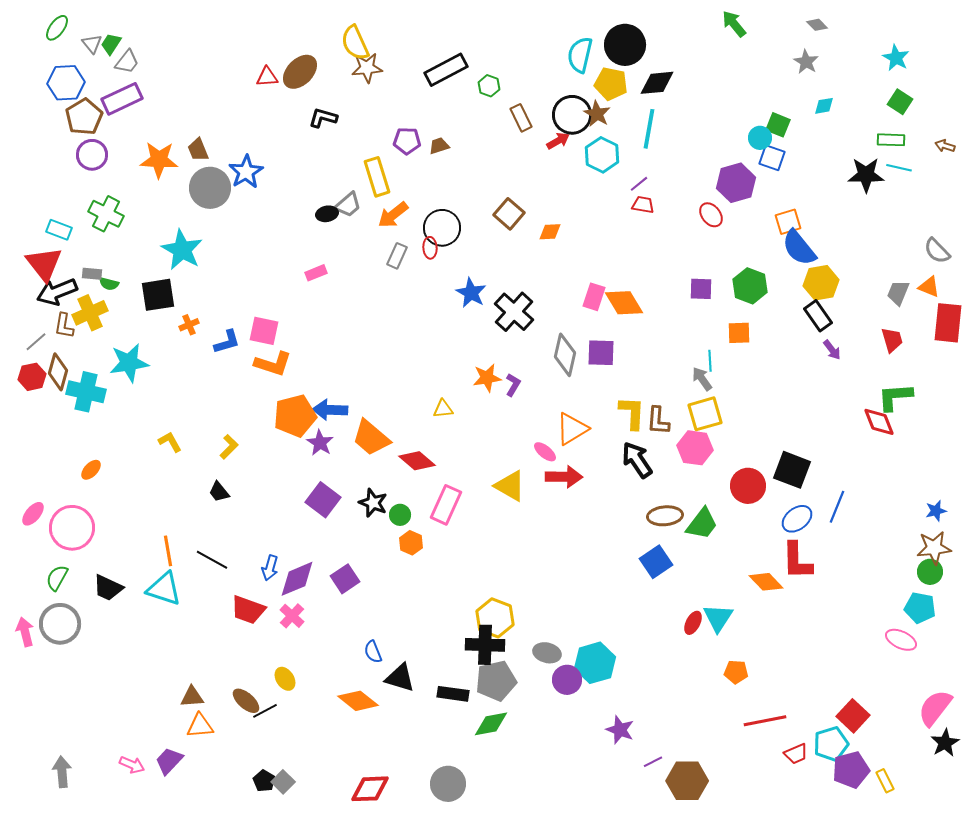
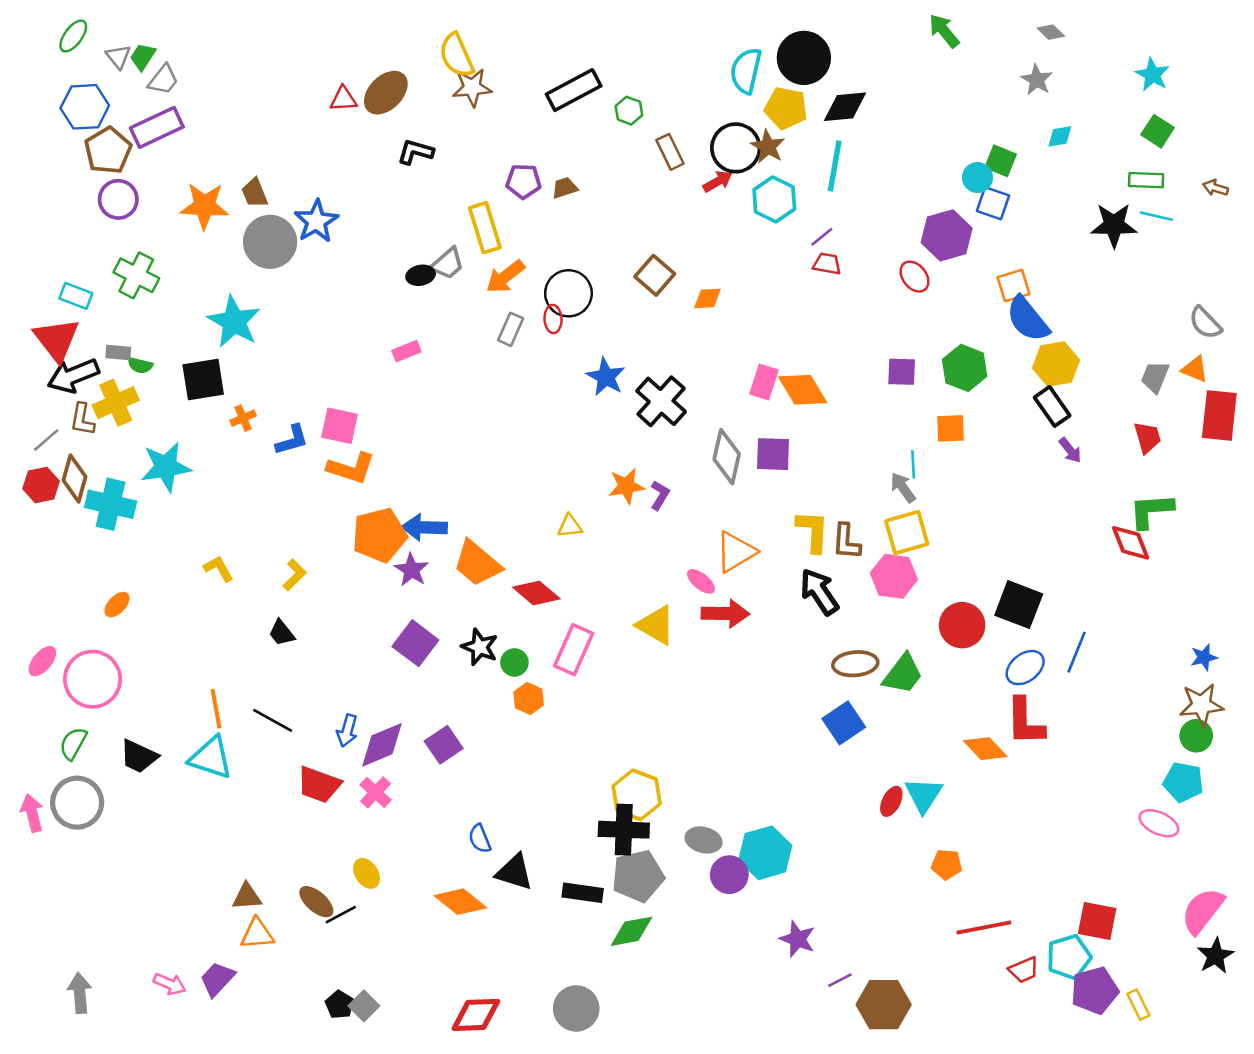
red square: (853, 716) -> (1097, 921), turned -32

